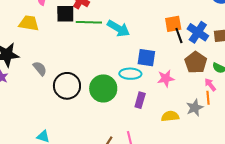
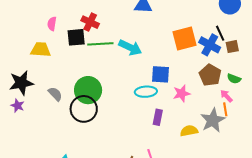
orange square: (173, 24) -> (185, 38), size x1.4
black line: (179, 35) -> (220, 33), moved
green circle: (103, 88) -> (88, 90), moved
gray star: (195, 108) -> (213, 120), size x1.4

